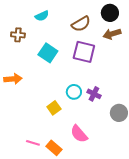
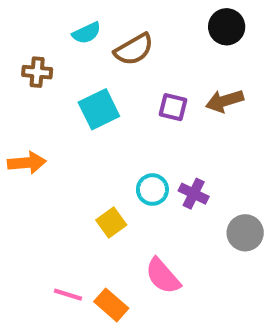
brown semicircle: (81, 24) -> (134, 49), moved
brown arrow: (112, 34) -> (225, 101), moved
purple square: (84, 52) -> (173, 107), size x0.6
cyan square: (48, 53) -> (99, 109), turned 30

